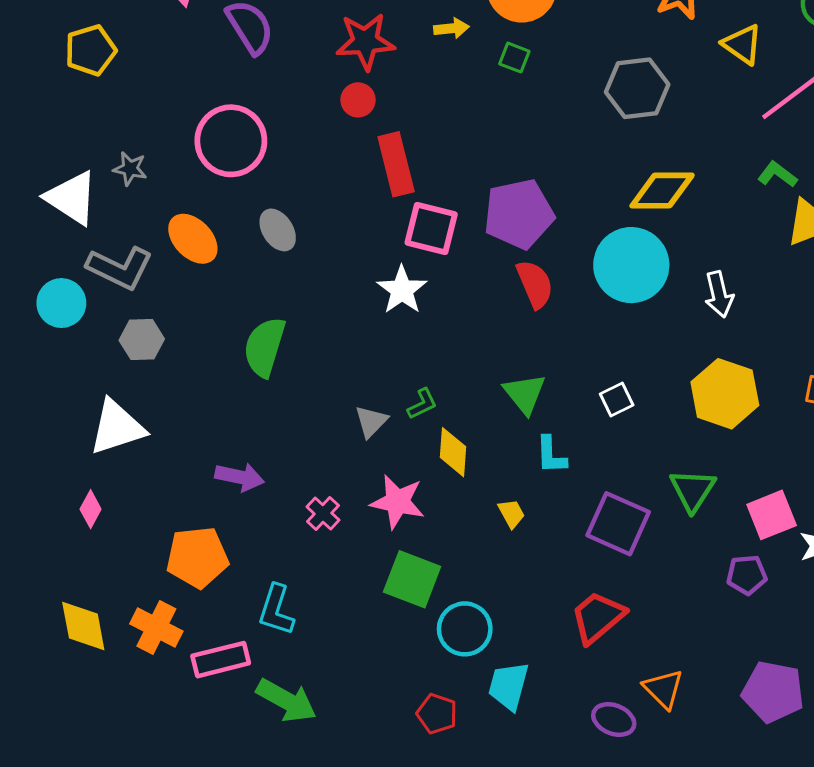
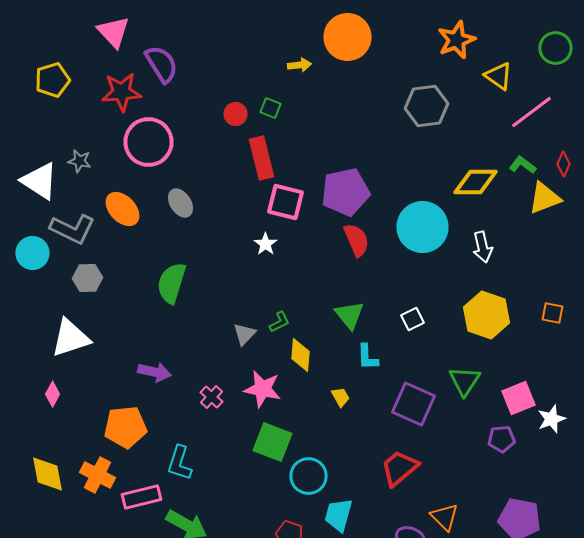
red star: (365, 41) -> (122, 92), moved
green square: (514, 58) -> (270, 108), moved
yellow diamond: (662, 191) -> (476, 182), moved
white star: (402, 290) -> (266, 244), size x0.7

